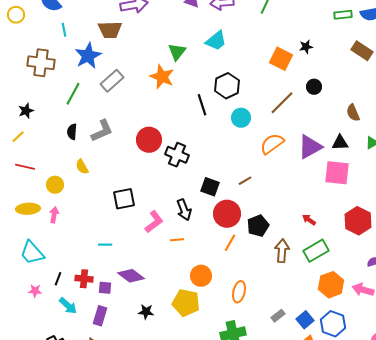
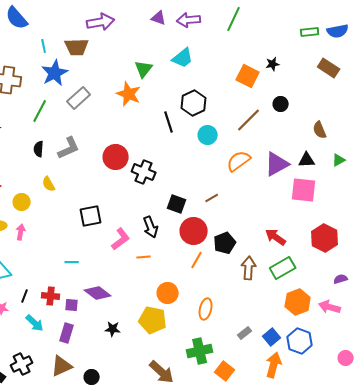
cyan line: (64, 30) -> (44, 46), moved
red arrow: (309, 220) -> (276, 237), size x1.5

